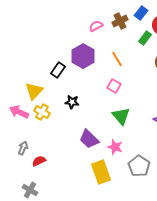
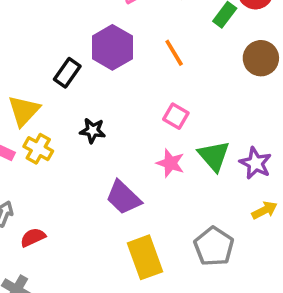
pink square: (114, 86) -> (176, 116), moved
green triangle: (121, 116) -> (214, 156), moved
pink star: (115, 147) -> (170, 163), moved

